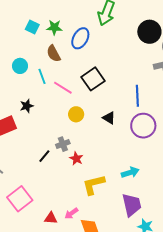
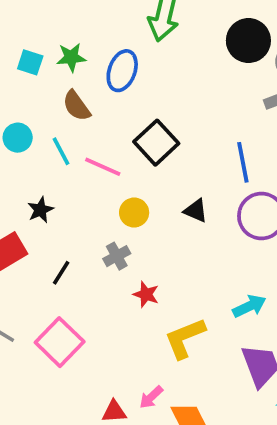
gray cross: (63, 144) -> (117, 256), moved
black line: (44, 156) -> (61, 273), moved
pink square: (20, 199) -> (60, 342), moved

